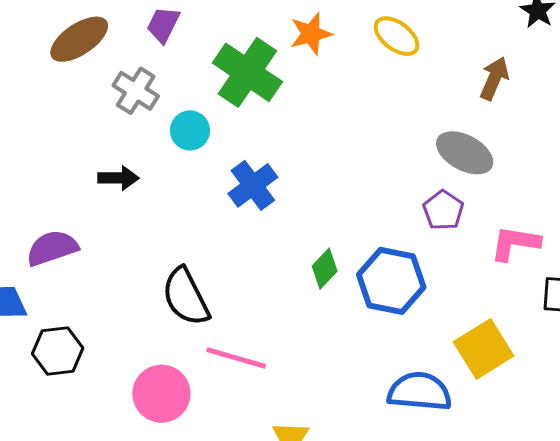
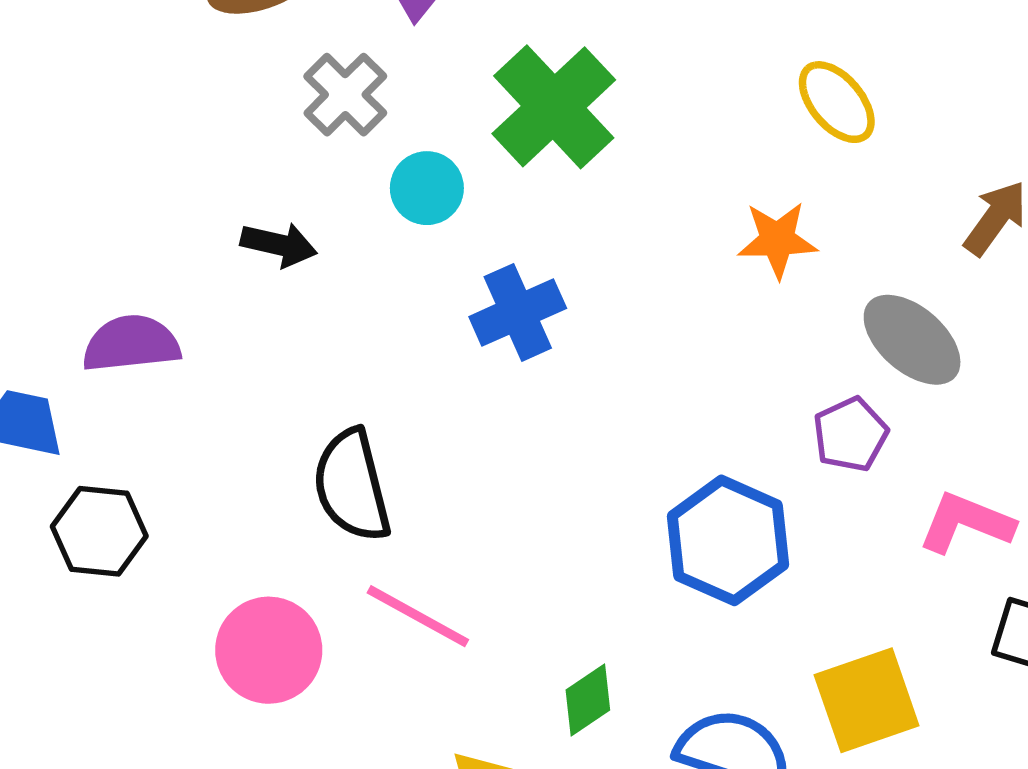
orange star: (311, 34) -> (777, 240), moved
green diamond: (325, 269) -> (588, 700), moved

